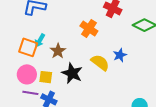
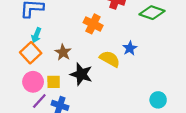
cyan arrow: (40, 40) -> (36, 35), moved
orange square: (28, 47) -> (31, 53), turned 36
purple line: (30, 93) -> (39, 101), turned -49

